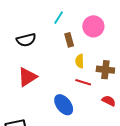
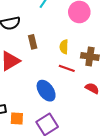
brown rectangle: (69, 40) -> (33, 42), moved

